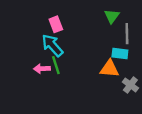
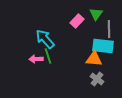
pink rectangle: (56, 24) -> (77, 21), moved, turned 64
cyan rectangle: (120, 54) -> (103, 46), size x1.5
gray cross: (130, 85) -> (97, 79), moved

